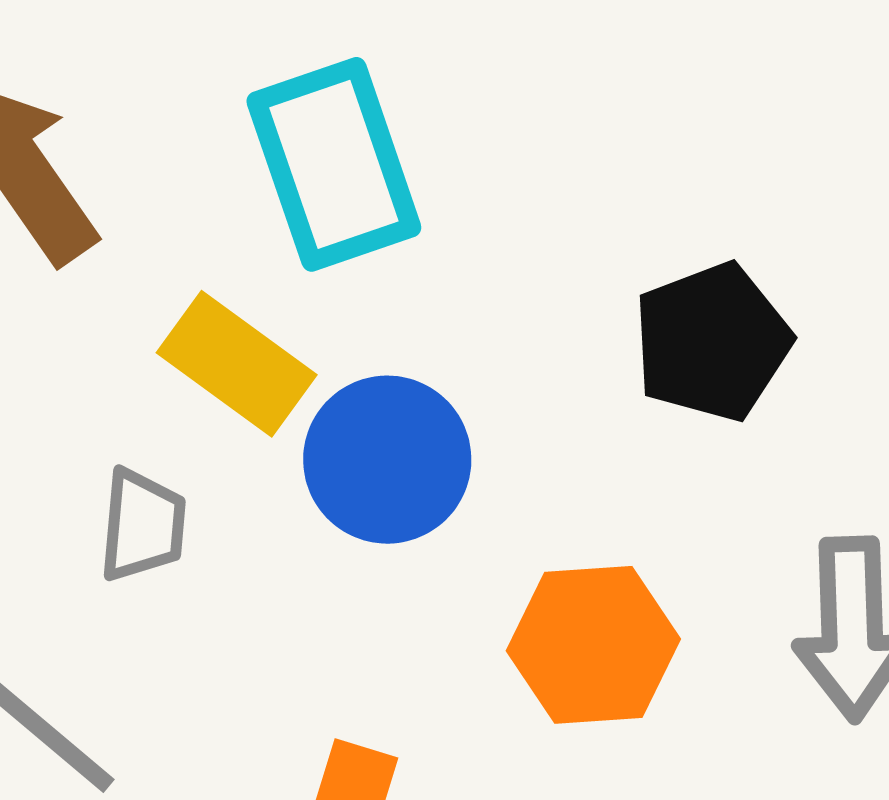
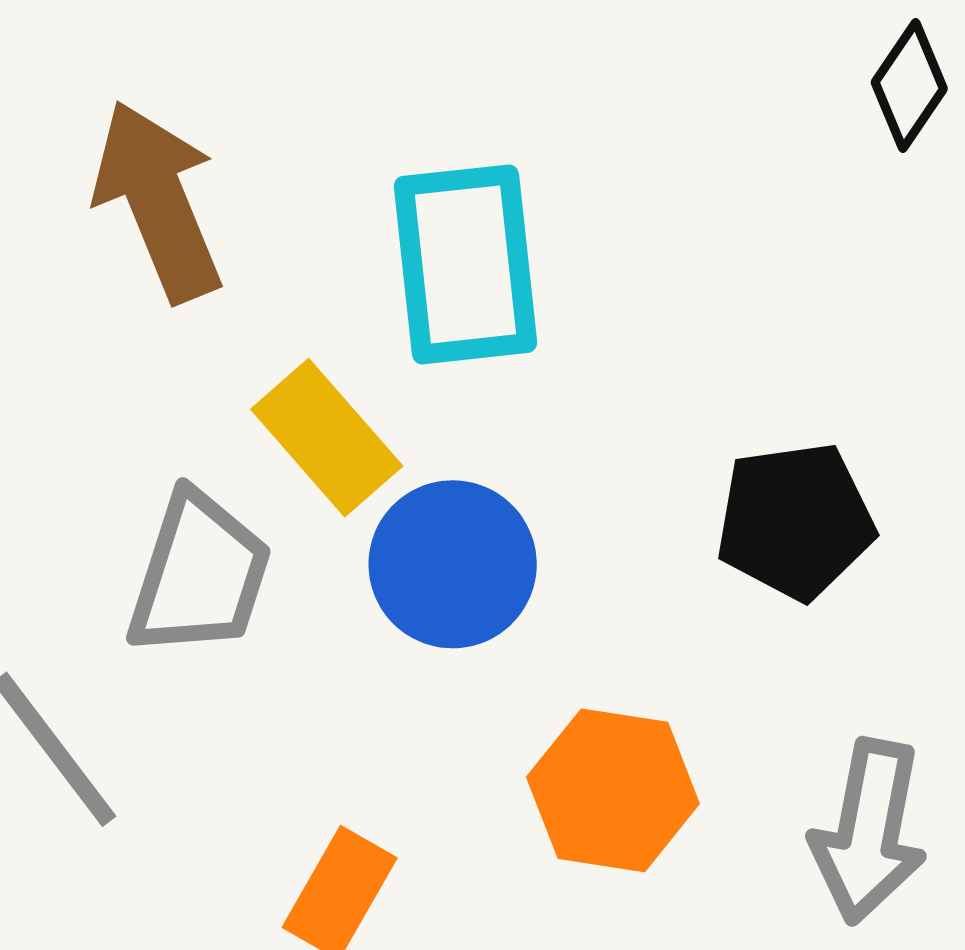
gray trapezoid: (142, 525) -> (199, 575), size x1.5

